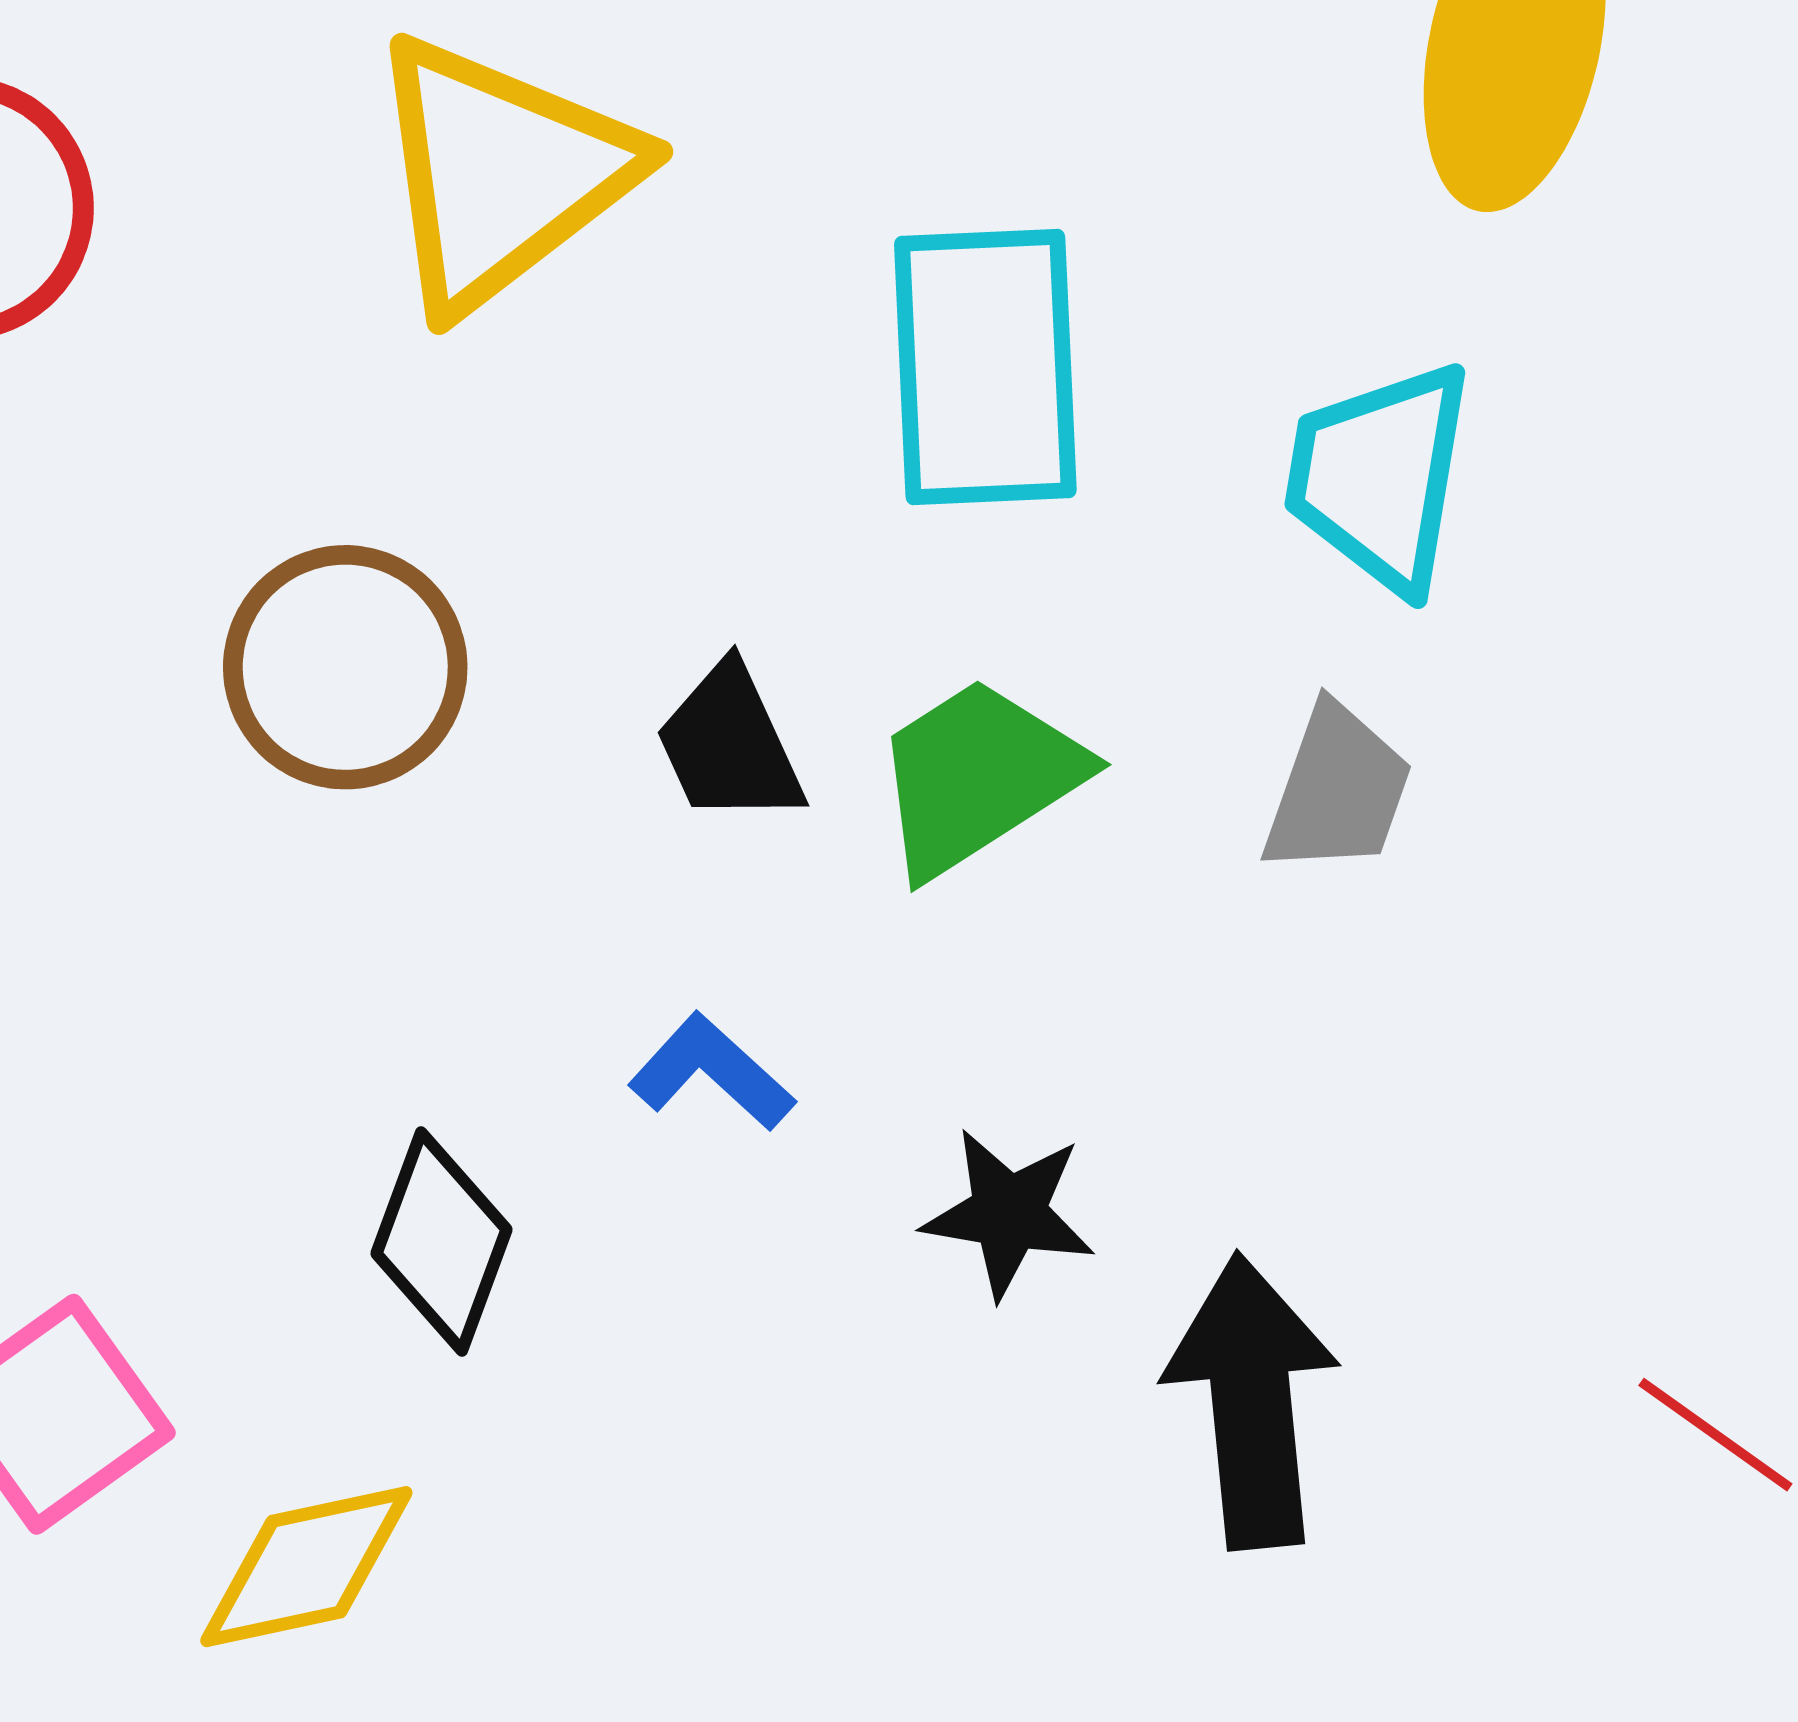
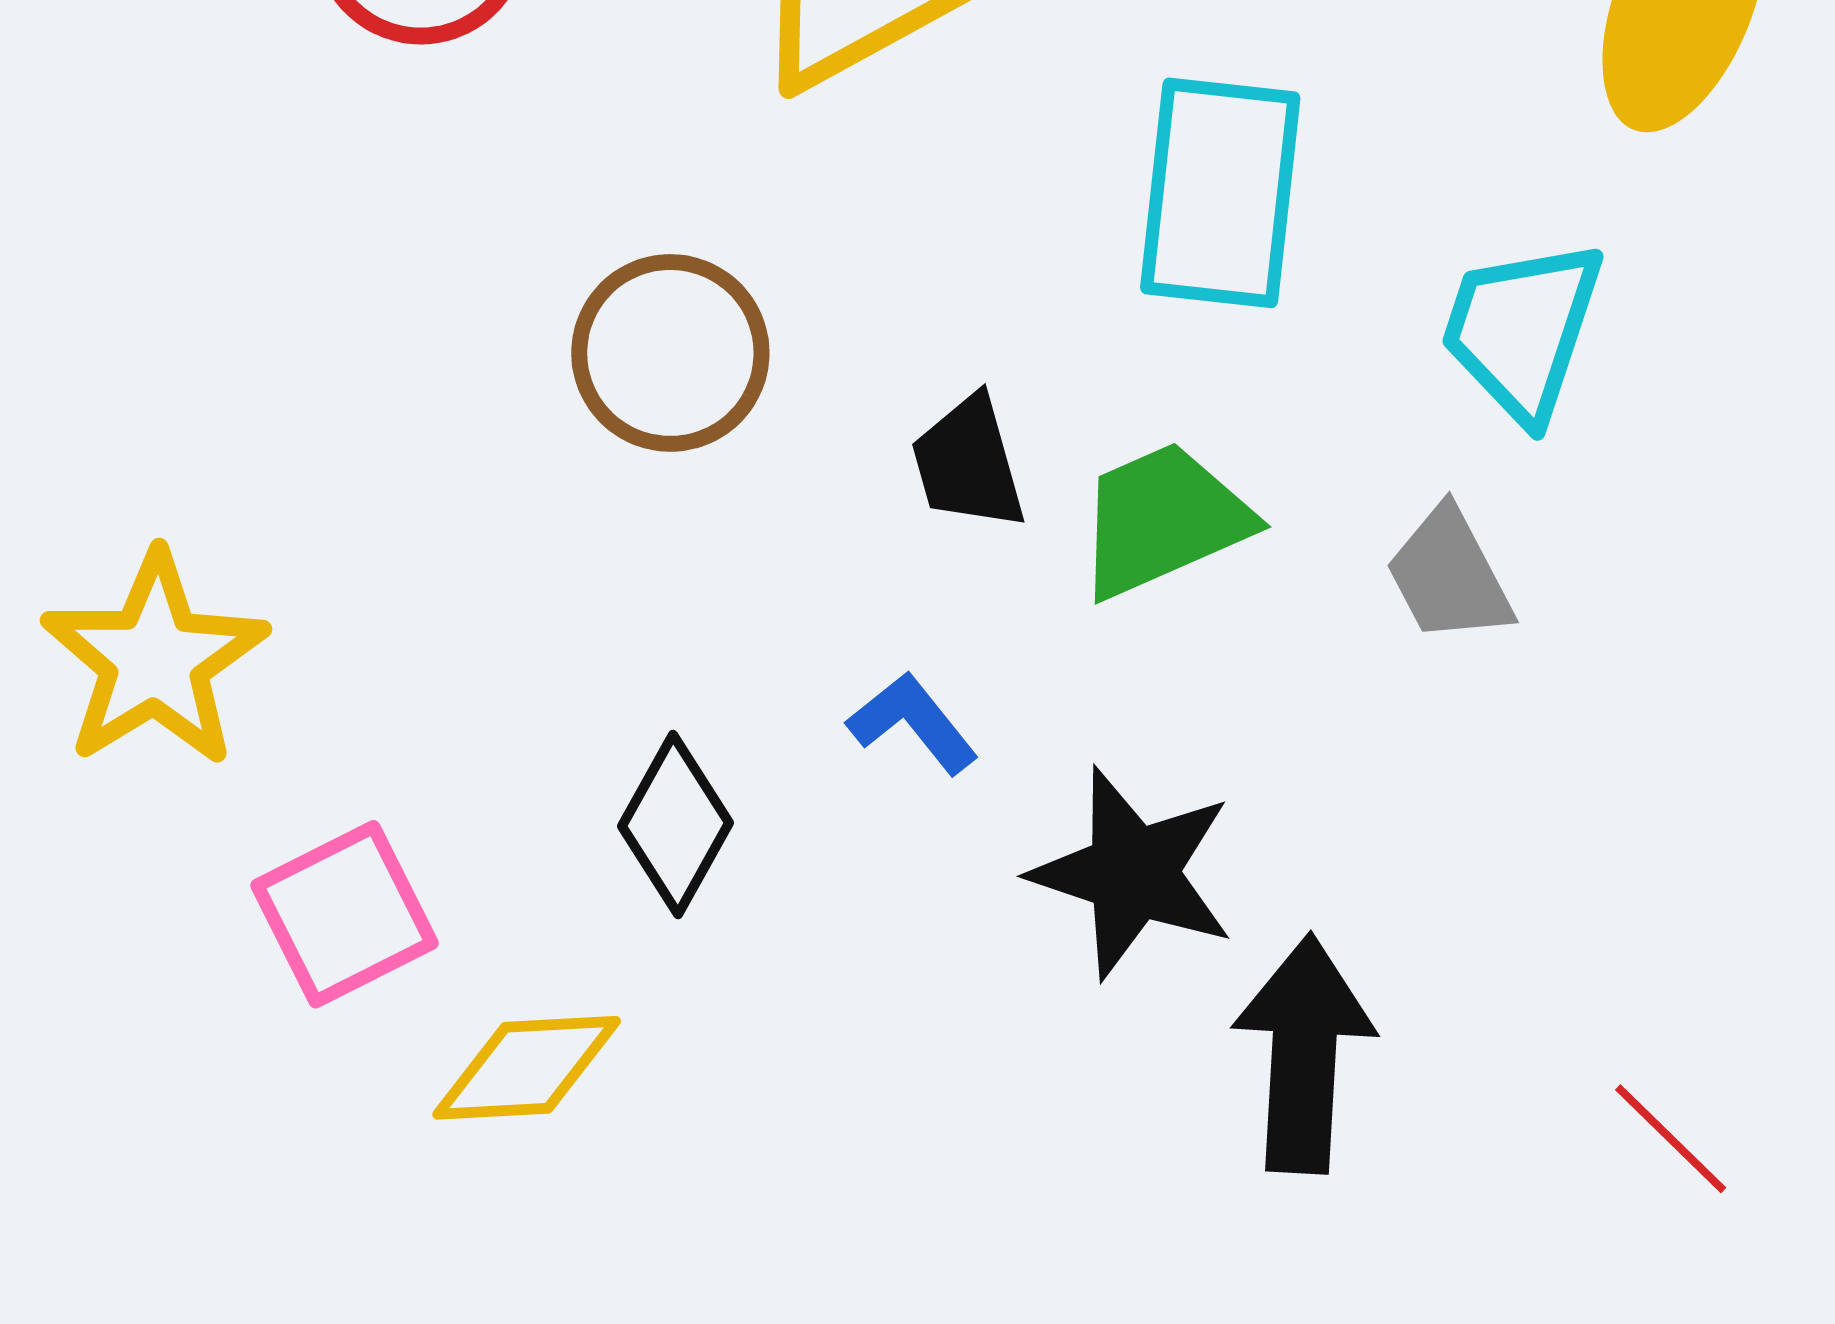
gray trapezoid: (1338, 790) -> (1449, 575), turned 124
black star: (1009, 1213) -> (1133, 873), size x1.5

